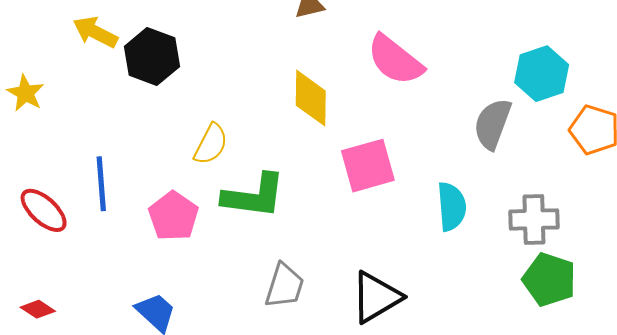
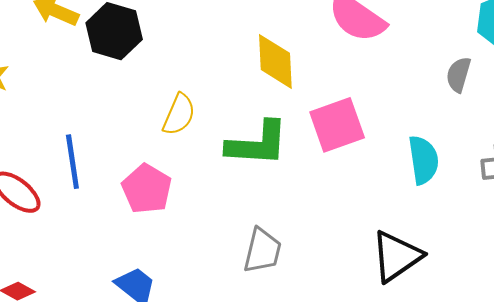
gray semicircle: (493, 124) -> (459, 75), size x0.7
green L-shape: (254, 196) -> (257, 144), moved
black triangle: (376, 297) -> (396, 256), moved

